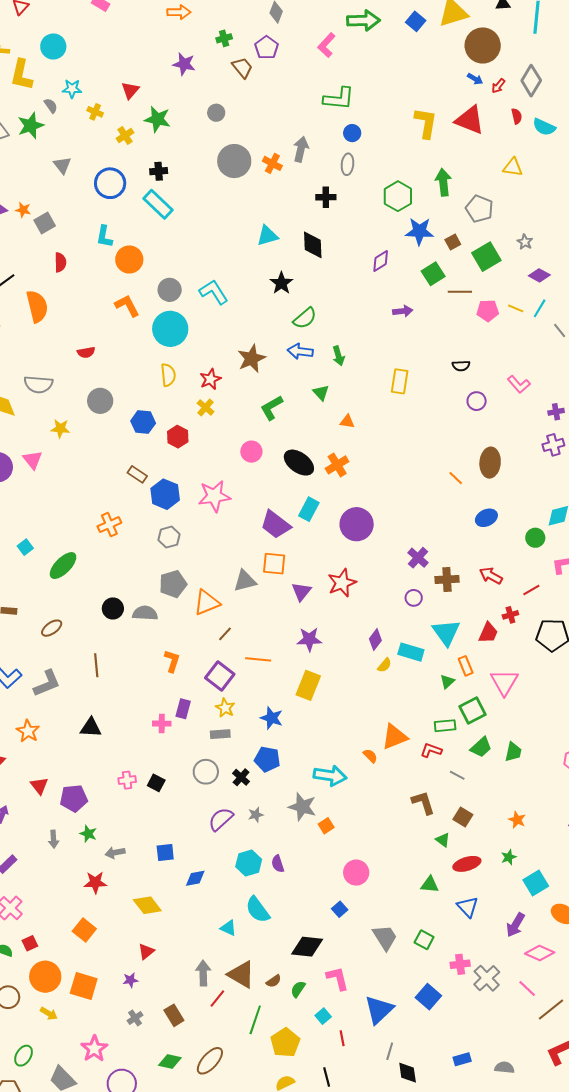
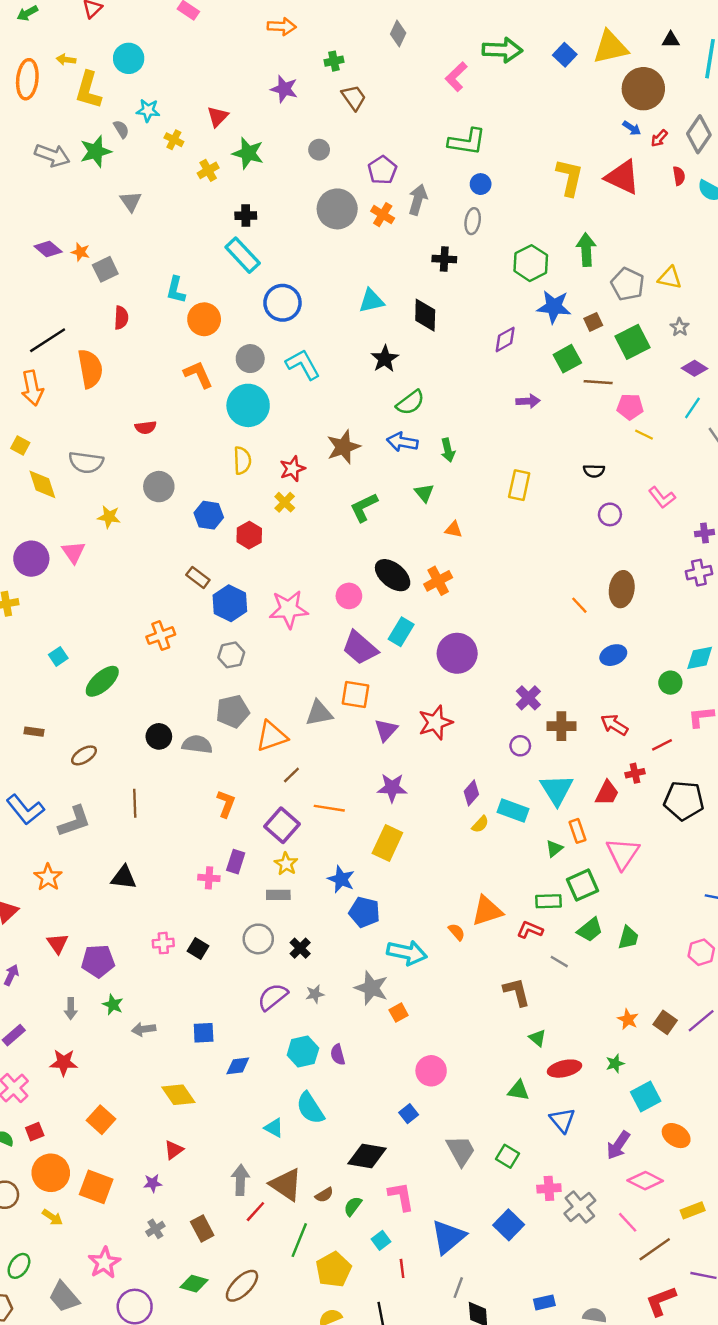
purple pentagon: (267, 48) -> (382, 170), moved
yellow triangle: (513, 167) -> (670, 278), moved
blue circle: (110, 183) -> (282, 303), moved
yellow line: (516, 308) -> (644, 435), moved
pink circle: (251, 452) -> (349, 596), moved
blue pentagon: (267, 759) -> (364, 912), moved
brown square: (463, 817) -> (665, 1022), moved
red star: (95, 882) -> (64, 1063), moved

